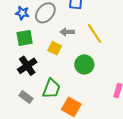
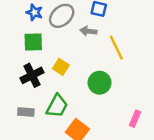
gray arrow: (67, 32) -> (88, 31), moved
yellow square: (55, 48) -> (61, 67), moved
gray rectangle: (26, 97) -> (26, 112), turned -40

